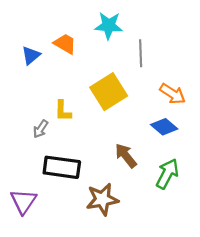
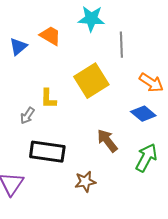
brown star: (102, 199) -> (85, 182), size x0.7

